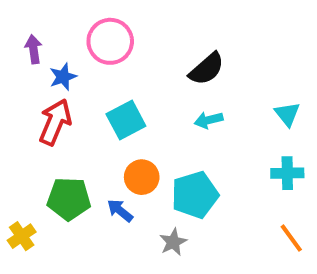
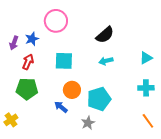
purple arrow: (33, 49) -> (14, 43), moved, turned -152
cyan triangle: (287, 114) -> (146, 58), turned 40
cyan square: (126, 120) -> (64, 61), turned 30
red arrow: (55, 122) -> (28, 62), size x0.7
green pentagon: (69, 199) -> (27, 89), moved

